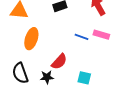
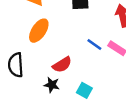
black star: (47, 77) -> (52, 85), moved

